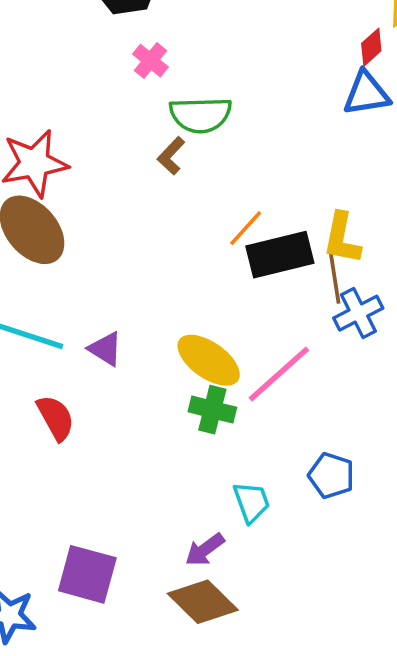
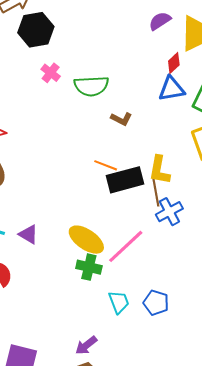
green semicircle: (201, 115) -> (91, 86), moved
brown L-shape: (171, 156) -> (121, 119), moved, turned -105
orange line: (246, 228) -> (106, 165), turned 70
cyan trapezoid: (251, 502) -> (119, 302), moved

